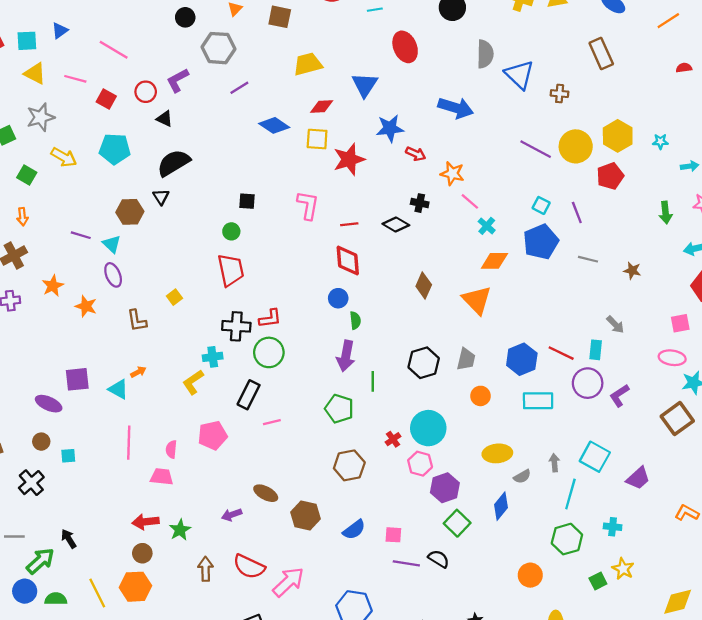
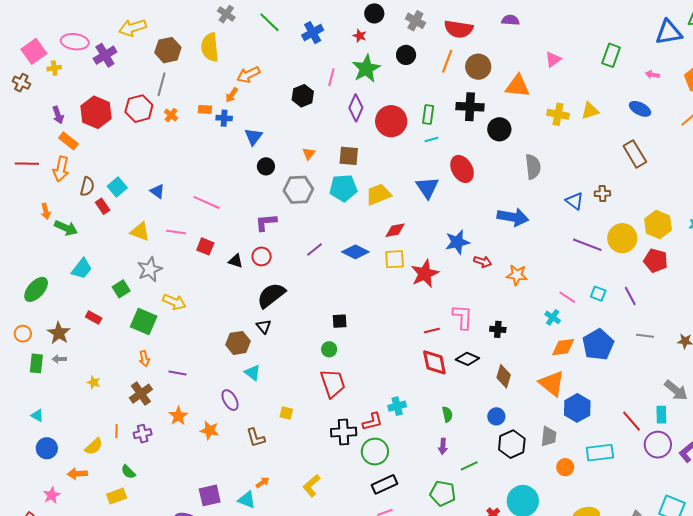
blue triangle: (60, 31) -> (157, 191), turned -42
cyan square: (27, 41) -> (117, 187), moved, turned -30
blue triangle: (519, 75) -> (575, 201), moved, size x0.7
purple L-shape: (178, 80) -> (266, 222), turned 30
blue triangle: (365, 85) -> (427, 188), moved
purple line: (239, 88) -> (314, 250), moved
red circle: (146, 92) -> (262, 256), moved
black triangle: (164, 119) -> (236, 261), moved
cyan pentagon: (115, 149) -> (343, 188), moved
green square: (27, 175) -> (144, 322), size x1.5
red pentagon: (610, 176) -> (656, 261), turned -30
pink line: (470, 201) -> (567, 297), moved
black cross: (420, 203) -> (498, 329), moved
pink L-shape: (308, 205) -> (463, 317), moved
black diamond: (396, 225) -> (467, 359), moved
purple line: (81, 235) -> (178, 373), moved
blue pentagon: (541, 242) -> (598, 345), moved
cyan triangle: (112, 244) -> (253, 373), moved
yellow square: (174, 297) -> (286, 413), turned -32
blue circle: (338, 298) -> (496, 416), moved
gray arrow: (615, 325) -> (676, 390), size x1.4
red line: (561, 353) -> (631, 421), turned 30
purple arrow: (346, 356) -> (443, 446), size x0.6
cyan cross: (213, 357) -> (397, 406), moved
blue hexagon: (522, 359) -> (577, 408), moved
green line: (373, 381) -> (469, 466), turned 72
black rectangle: (249, 395) -> (385, 484), moved, turned 45
cyan rectangle: (538, 401) -> (600, 453), moved

